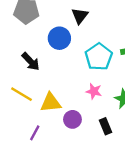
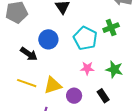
blue circle: (59, 38) -> (48, 39), moved

